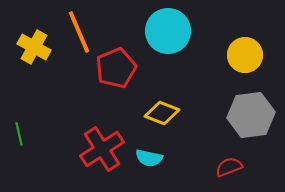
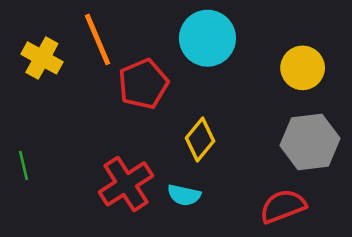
yellow diamond: (162, 113) -> (200, 139), turned -72
red semicircle: (229, 167) -> (283, 206), size x1.4

